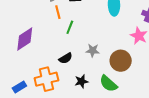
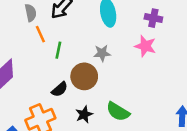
gray star: (93, 50) -> (102, 53), moved
brown circle: (121, 61) -> (84, 76), moved

